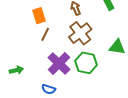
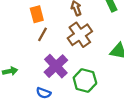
green hexagon: (86, 63) -> (85, 80), moved

